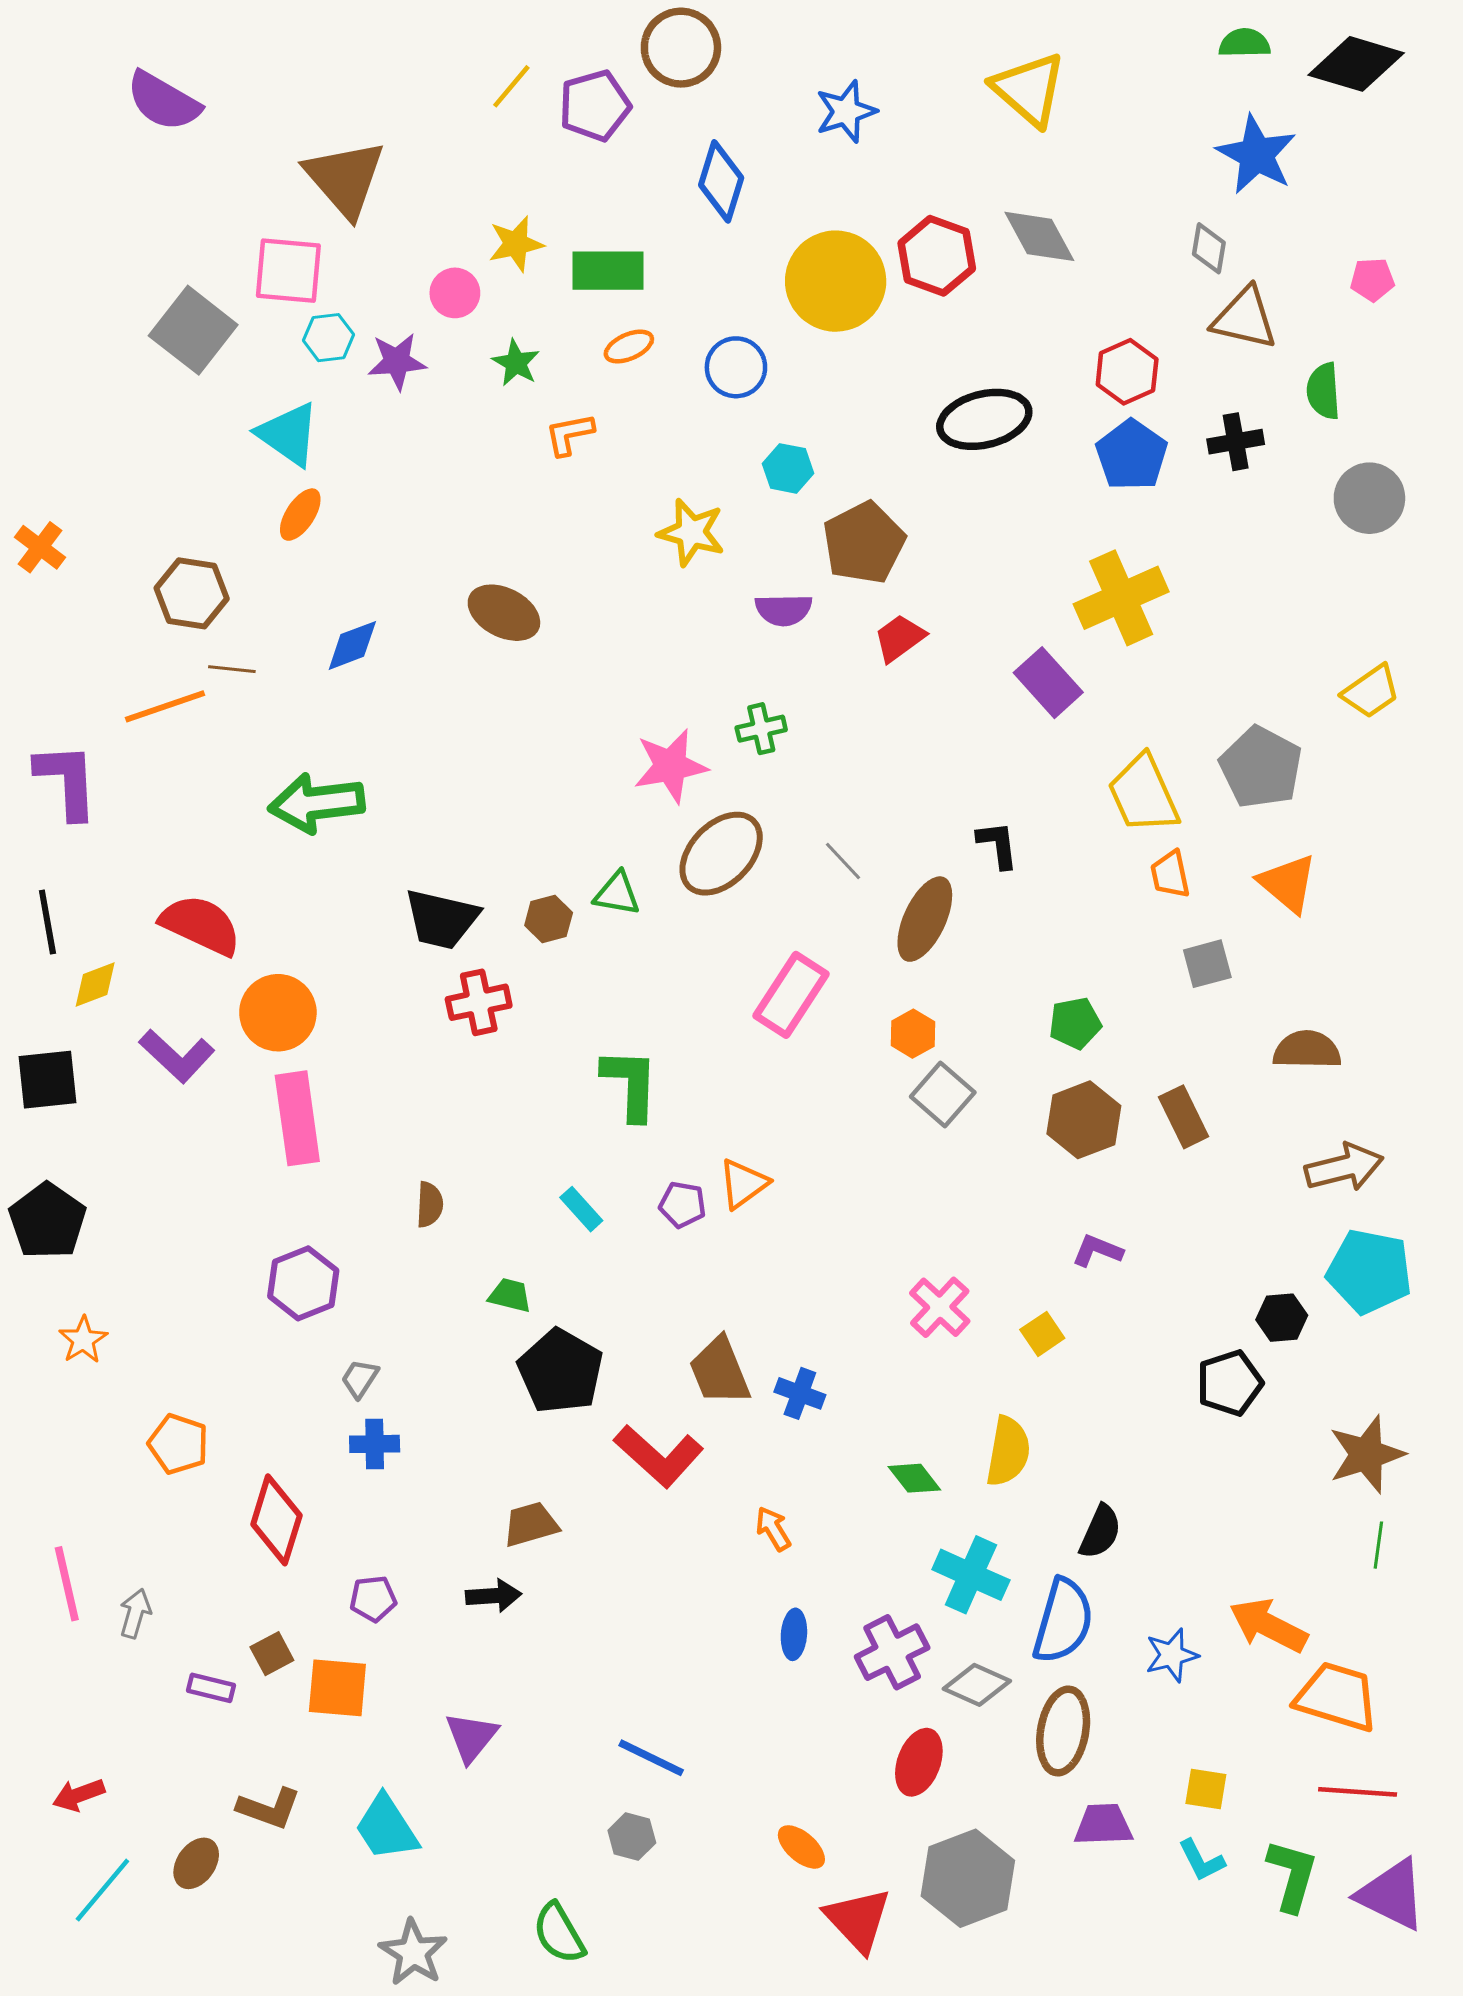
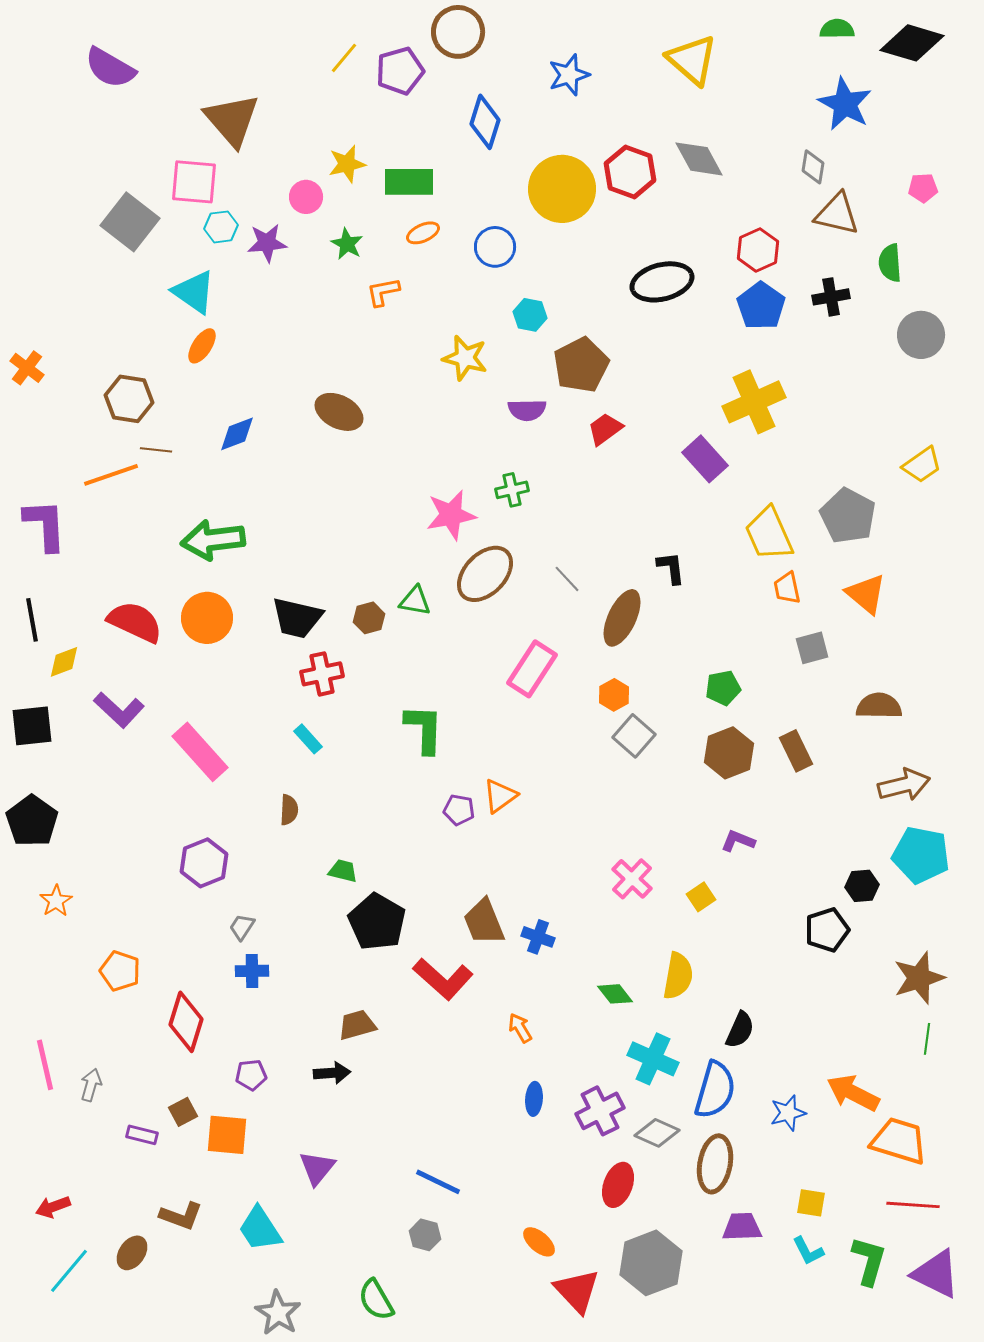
orange circle: (278, 1013) -> (207, 618), moved
pink rectangle: (297, 1118) -> (200, 752), turned -34
cyan rectangle: (581, 1209) -> (308, 739), moved

